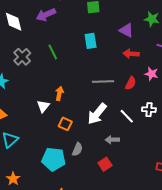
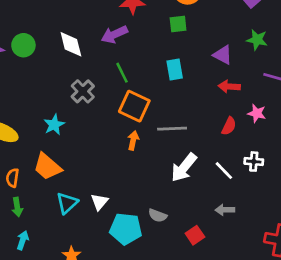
green line: (53, 52) -> (122, 73), moved
gray line: (103, 81) -> (172, 129), moved
white triangle: (43, 106) -> (100, 202), moved
orange square: (65, 124) -> (134, 106), moved, size x1.6
gray arrow: (112, 140) -> (225, 210), moved
gray semicircle: (77, 149) -> (158, 215), turned 88

